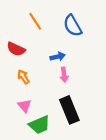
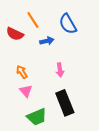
red semicircle: (16, 49) -> (15, 34), moved
blue arrow: (58, 57) -> (47, 41), moved
pink triangle: (25, 106) -> (26, 91), moved

